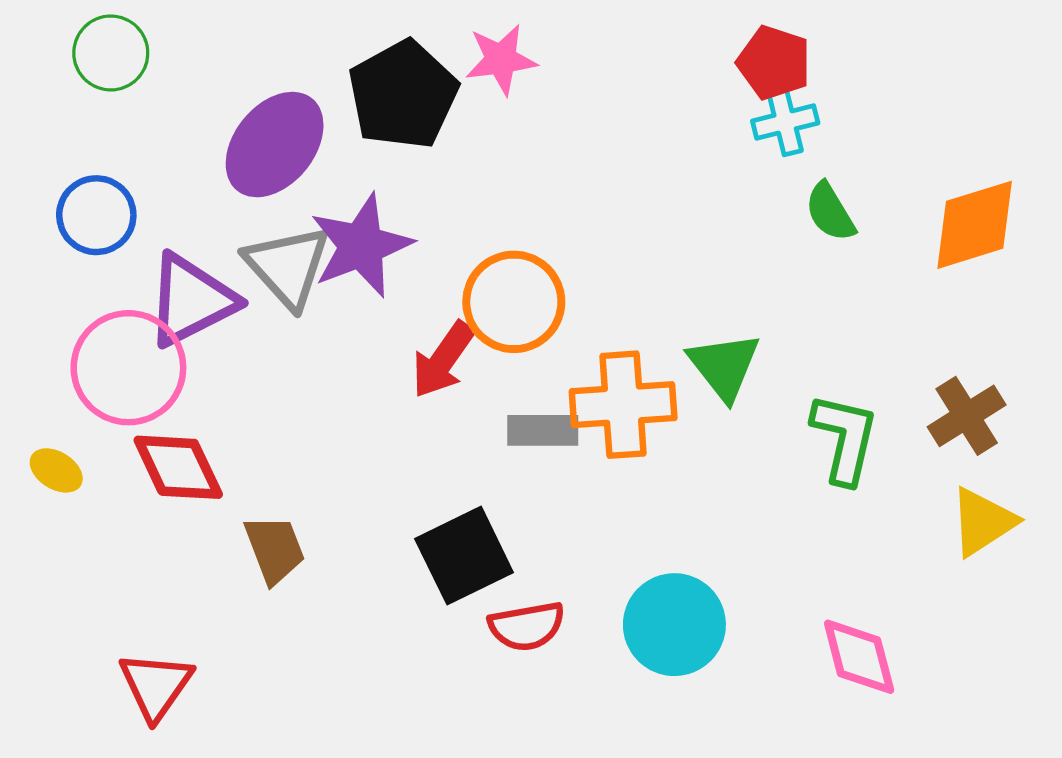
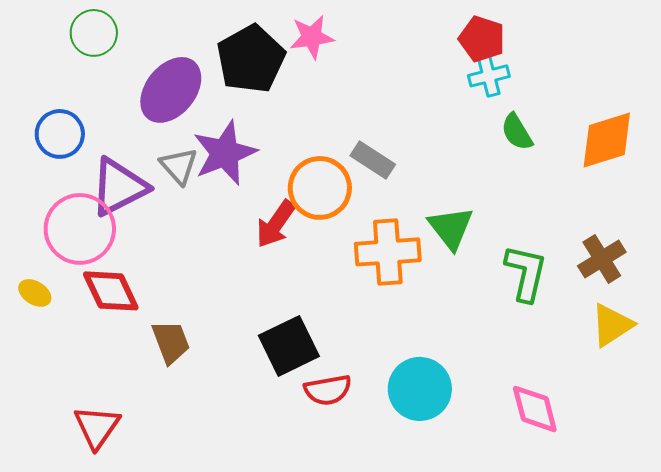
green circle: (111, 53) -> (94, 33), moved
gray triangle: (287, 267) -> (179, 166), size x0.7
gray rectangle: (543, 430) -> (373, 160), moved, turned 33

